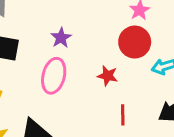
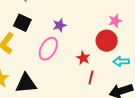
red line: (123, 115) -> (91, 78), moved

